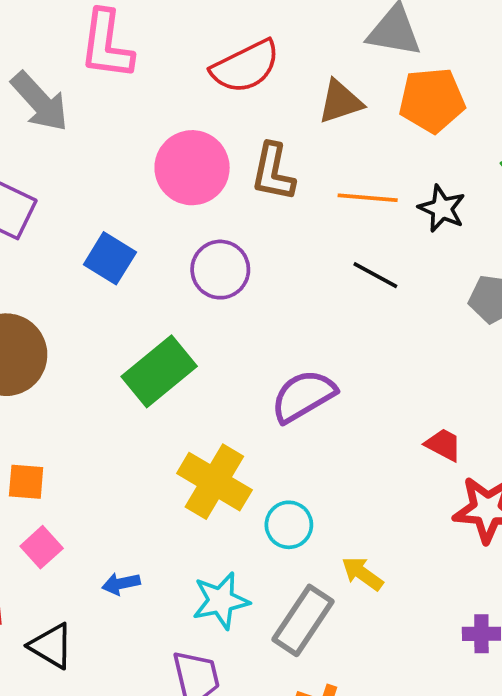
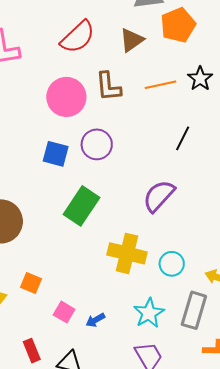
black star: (442, 209) -> (200, 79), turned 30
blue square: (110, 258) -> (56, 154), moved
black line: (375, 275) -> (183, 138), moved, turned -75
orange square: (26, 482) -> (31, 283), turned 35
pink square: (42, 547) -> (64, 312), moved

